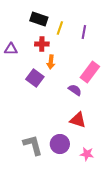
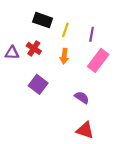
red cross: (42, 44) -> (34, 48), moved, turned 32
orange arrow: (51, 62) -> (64, 56), moved
pink rectangle: (90, 72) -> (98, 60), moved

